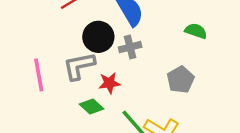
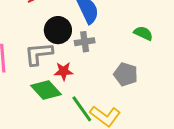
gray pentagon: (181, 80) -> (126, 74), turned -30
green diamond: (91, 106) -> (46, 90), size x1.4

